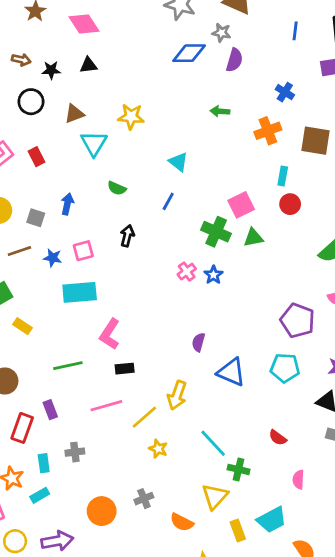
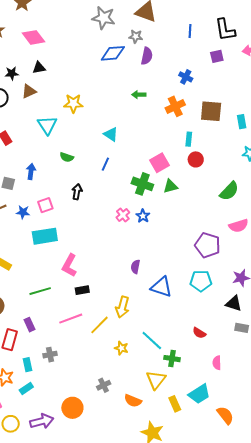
brown triangle: (74, 114) -> (29, 91), moved
yellow star: (158, 449) -> (121, 348), moved
orange circle: (102, 511) -> (72, 408), moved

